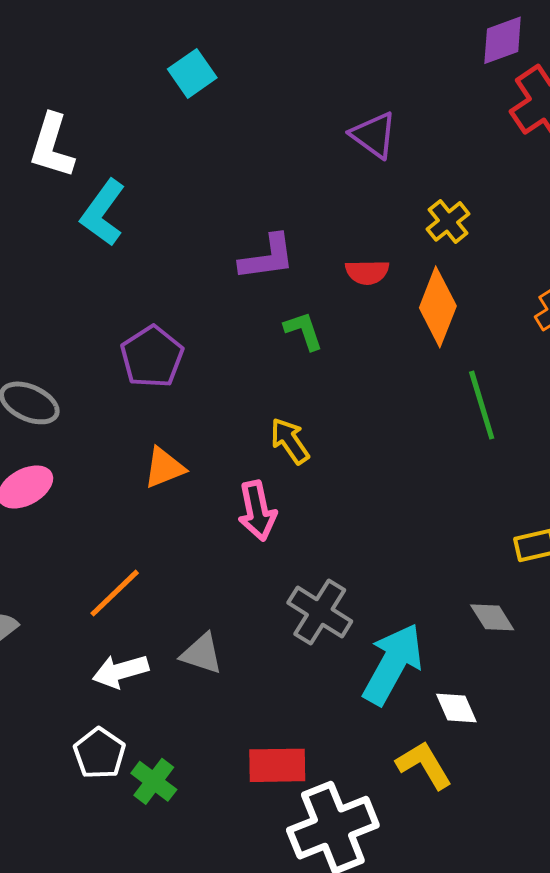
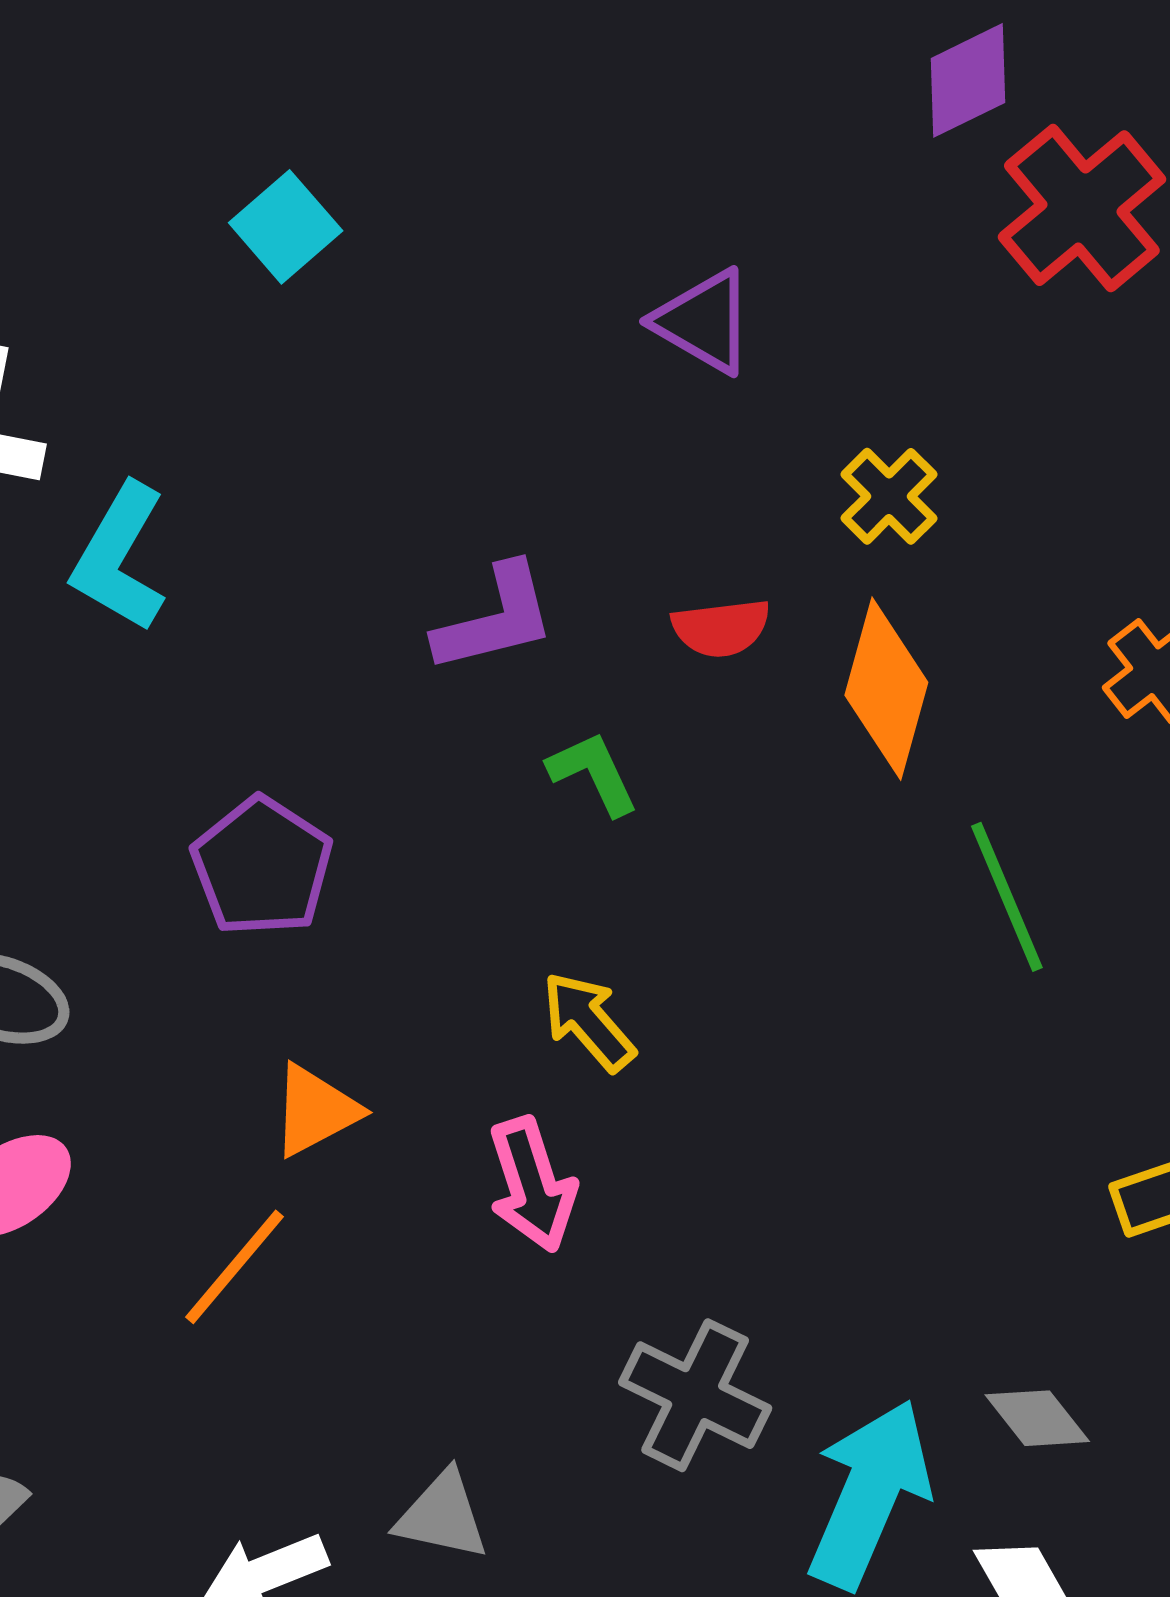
orange line: (115, 593) -> (235, 1267), moved
gray diamond: (492, 617) -> (1037, 1418), moved

